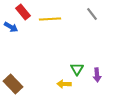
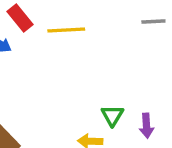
gray line: (92, 14) -> (153, 21), moved, turned -56

